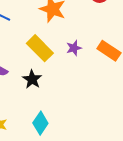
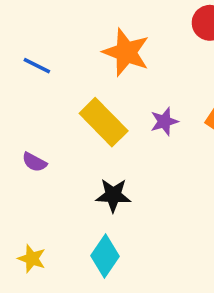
black star: (32, 79) -> (113, 195), moved, turned -30

